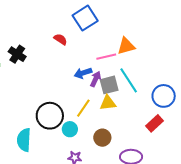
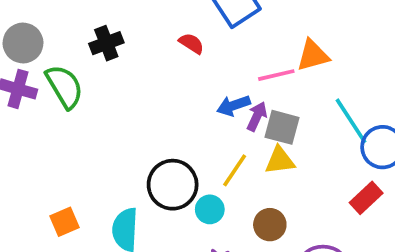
black cross: (17, 54) -> (106, 43), moved, turned 36
cyan line: (129, 80) -> (351, 121), moved
gray square: (109, 85) -> (282, 127), turned 30

